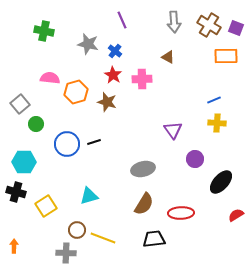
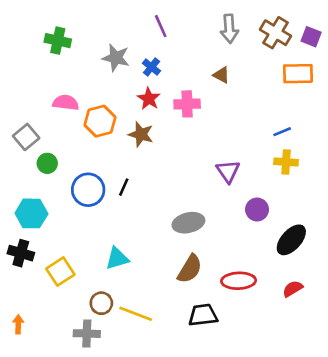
black line: (94, 142) -> (124, 187), turned -48
red semicircle: (236, 215) -> (293, 289), moved

